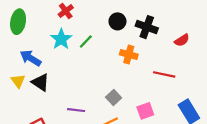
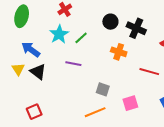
gray square: (114, 98) -> (103, 89), turned -32
purple line: (76, 110) -> (73, 64), moved

